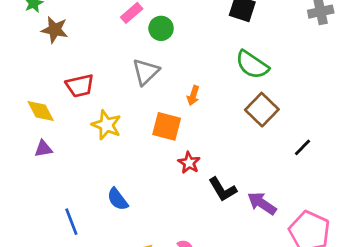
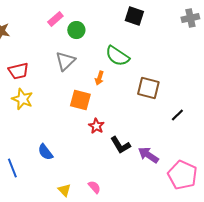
green semicircle: (252, 65) -> (117, 56), moved
brown square: (262, 110) -> (148, 88), turned -30
yellow star: (106, 125) -> (22, 99), moved

